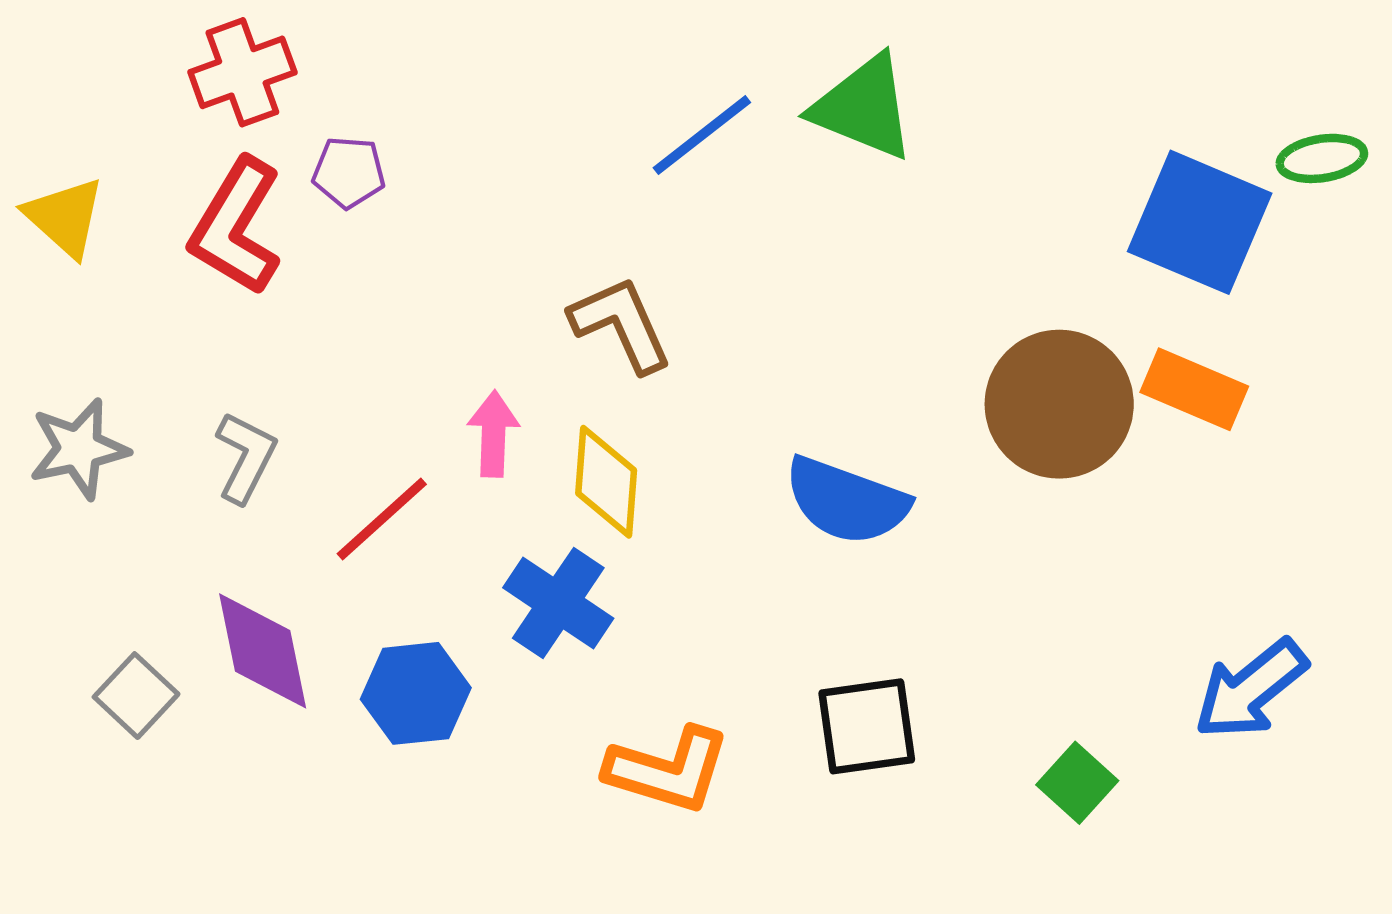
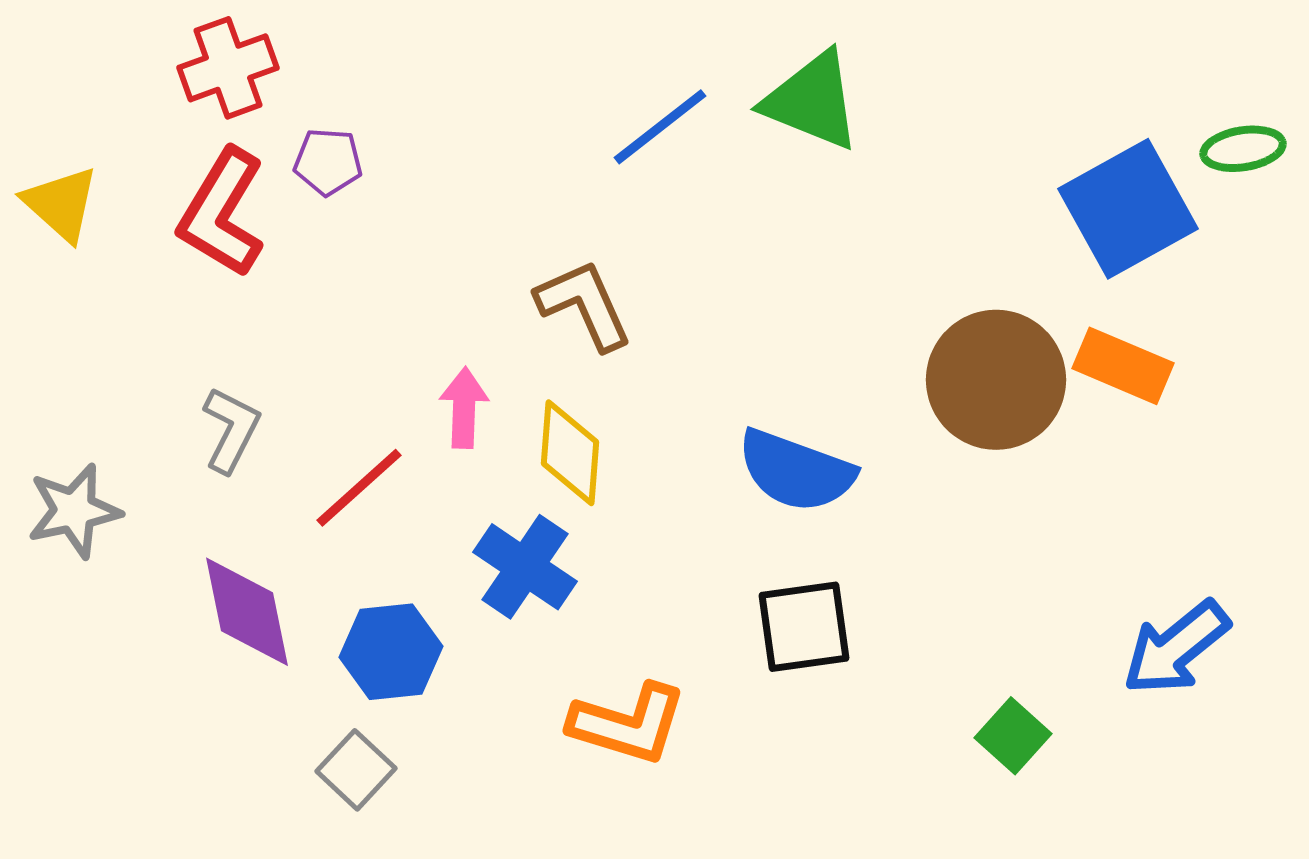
blue square: (1200, 222) -> (1128, 209), turned 38
gray star: (79, 449) -> (74, 511), moved
gray square: (136, 696) -> (356, 770), moved
black square: (867, 726) -> (804, 627), moved

